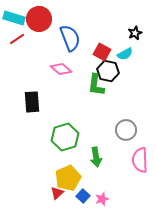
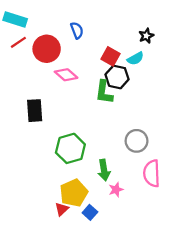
red circle: (39, 19) -> (47, 49), moved
blue semicircle: (70, 38) -> (77, 30), moved, size x0.6
pink star: (102, 199) -> (116, 190), moved

